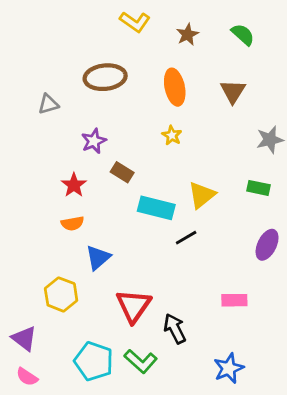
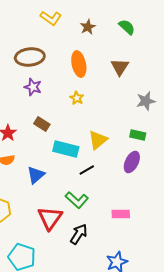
purple star: (94, 141) -> (33, 87), moved, turned -30
purple ellipse: (267, 245) -> (132, 162), moved
blue triangle: (98, 258) -> (36, 175), moved
black arrow: (175, 329) -> (79, 234), turned 60
green L-shape: (141, 361) -> (77, 200), moved

